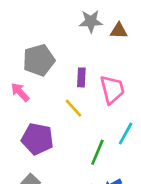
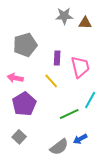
pink arrow: (20, 92) -> (15, 78), moved, turned -35
purple pentagon: (37, 139) -> (24, 104), turned 30
green line: (97, 152) -> (69, 114), turned 42

